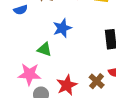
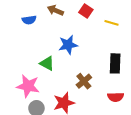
brown cross: (97, 81) -> (84, 81), moved

